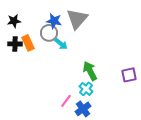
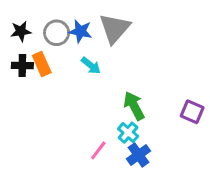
gray circle: (49, 33) -> (57, 33), moved
purple square: (129, 75) -> (192, 112), turned 35
blue cross: (83, 109) -> (139, 155), moved

